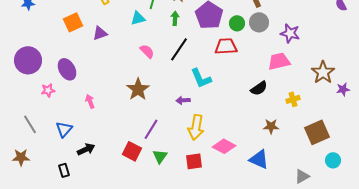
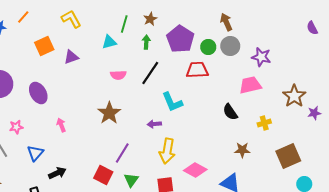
pink semicircle: (147, 51) -> (118, 75), turned 133
black semicircle: (259, 88) -> (230, 112), turned 90
pink star: (48, 90) -> (16, 127), moved

